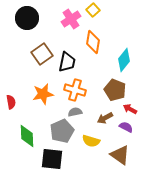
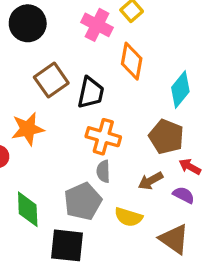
pink cross: (71, 19) -> (97, 25), turned -30
orange star: (43, 94) -> (28, 129), moved
gray semicircle: (75, 112) -> (103, 171), turned -80

